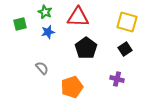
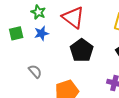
red triangle: (78, 17) -> (73, 17), turned 35
green square: (20, 24) -> (16, 33), moved

